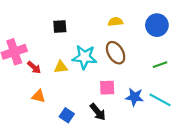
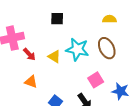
yellow triangle: (61, 67) -> (54, 56), turned 32
pink square: (107, 88) -> (96, 80), turned -35

